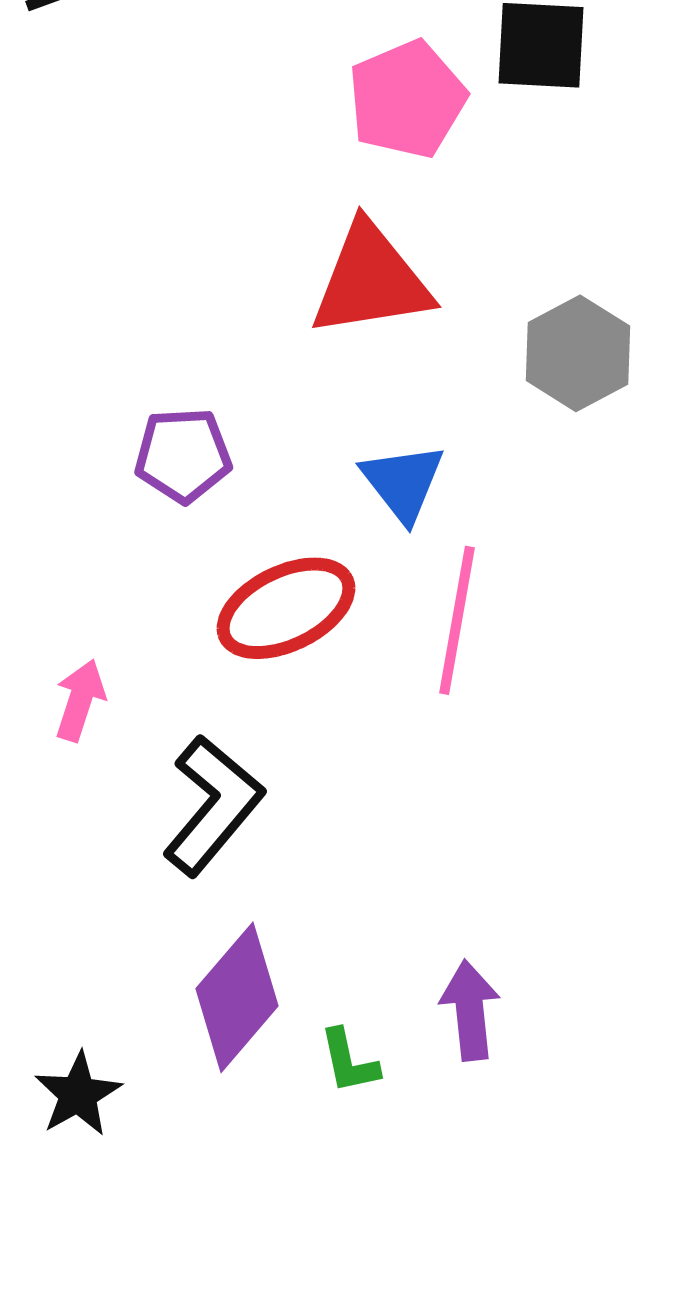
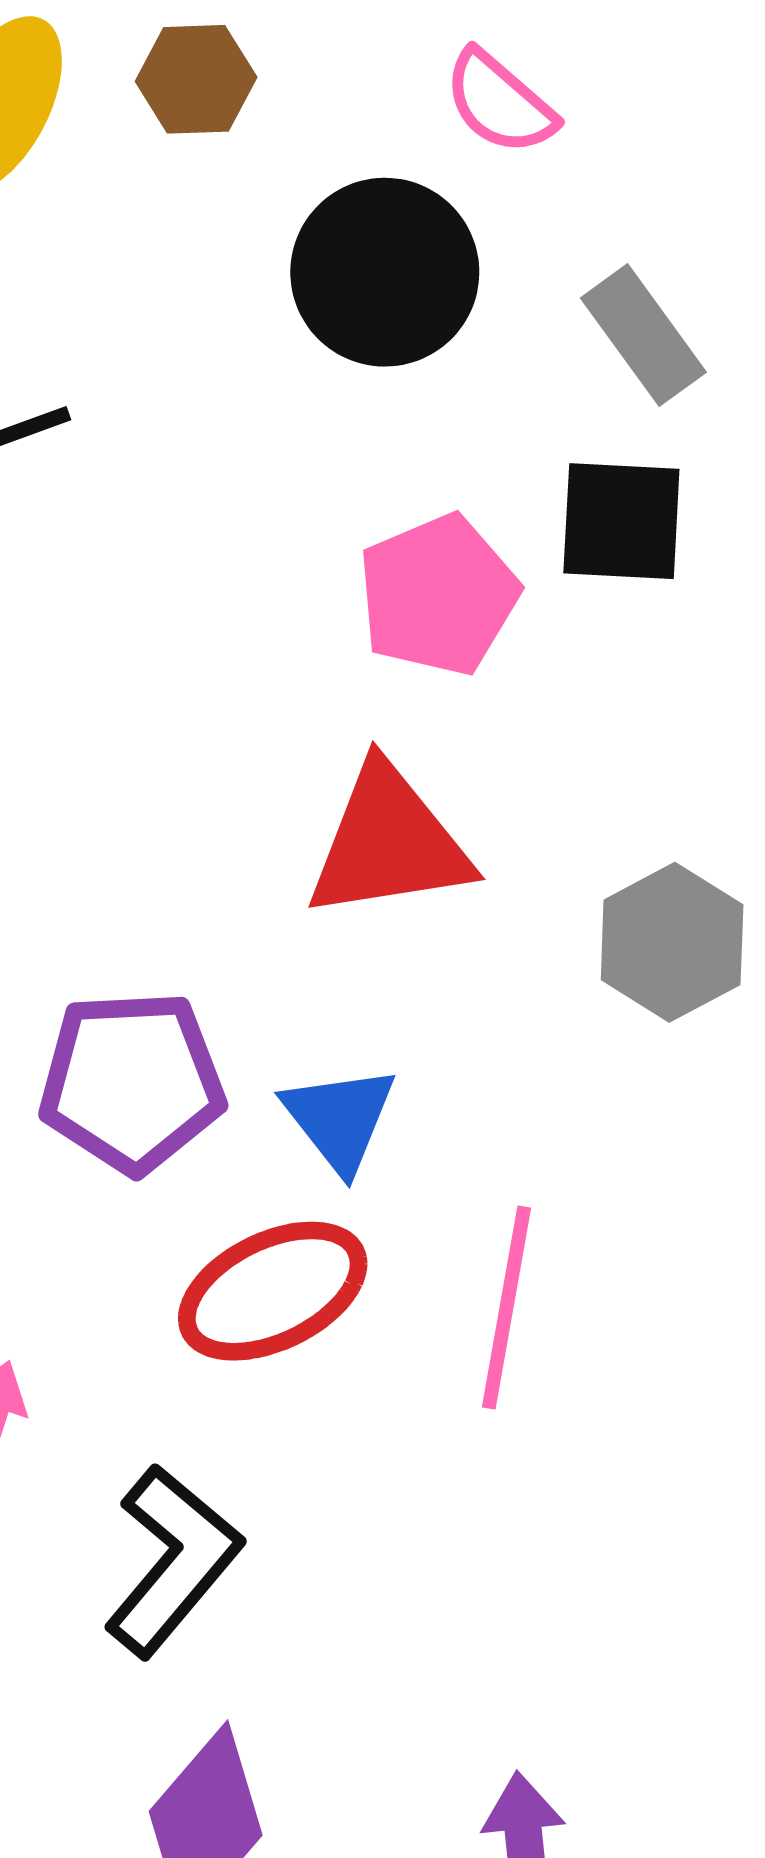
purple pentagon: (183, 455) -> (132, 1082), size x1.4
blue triangle: (403, 482) -> (340, 1119), moved

